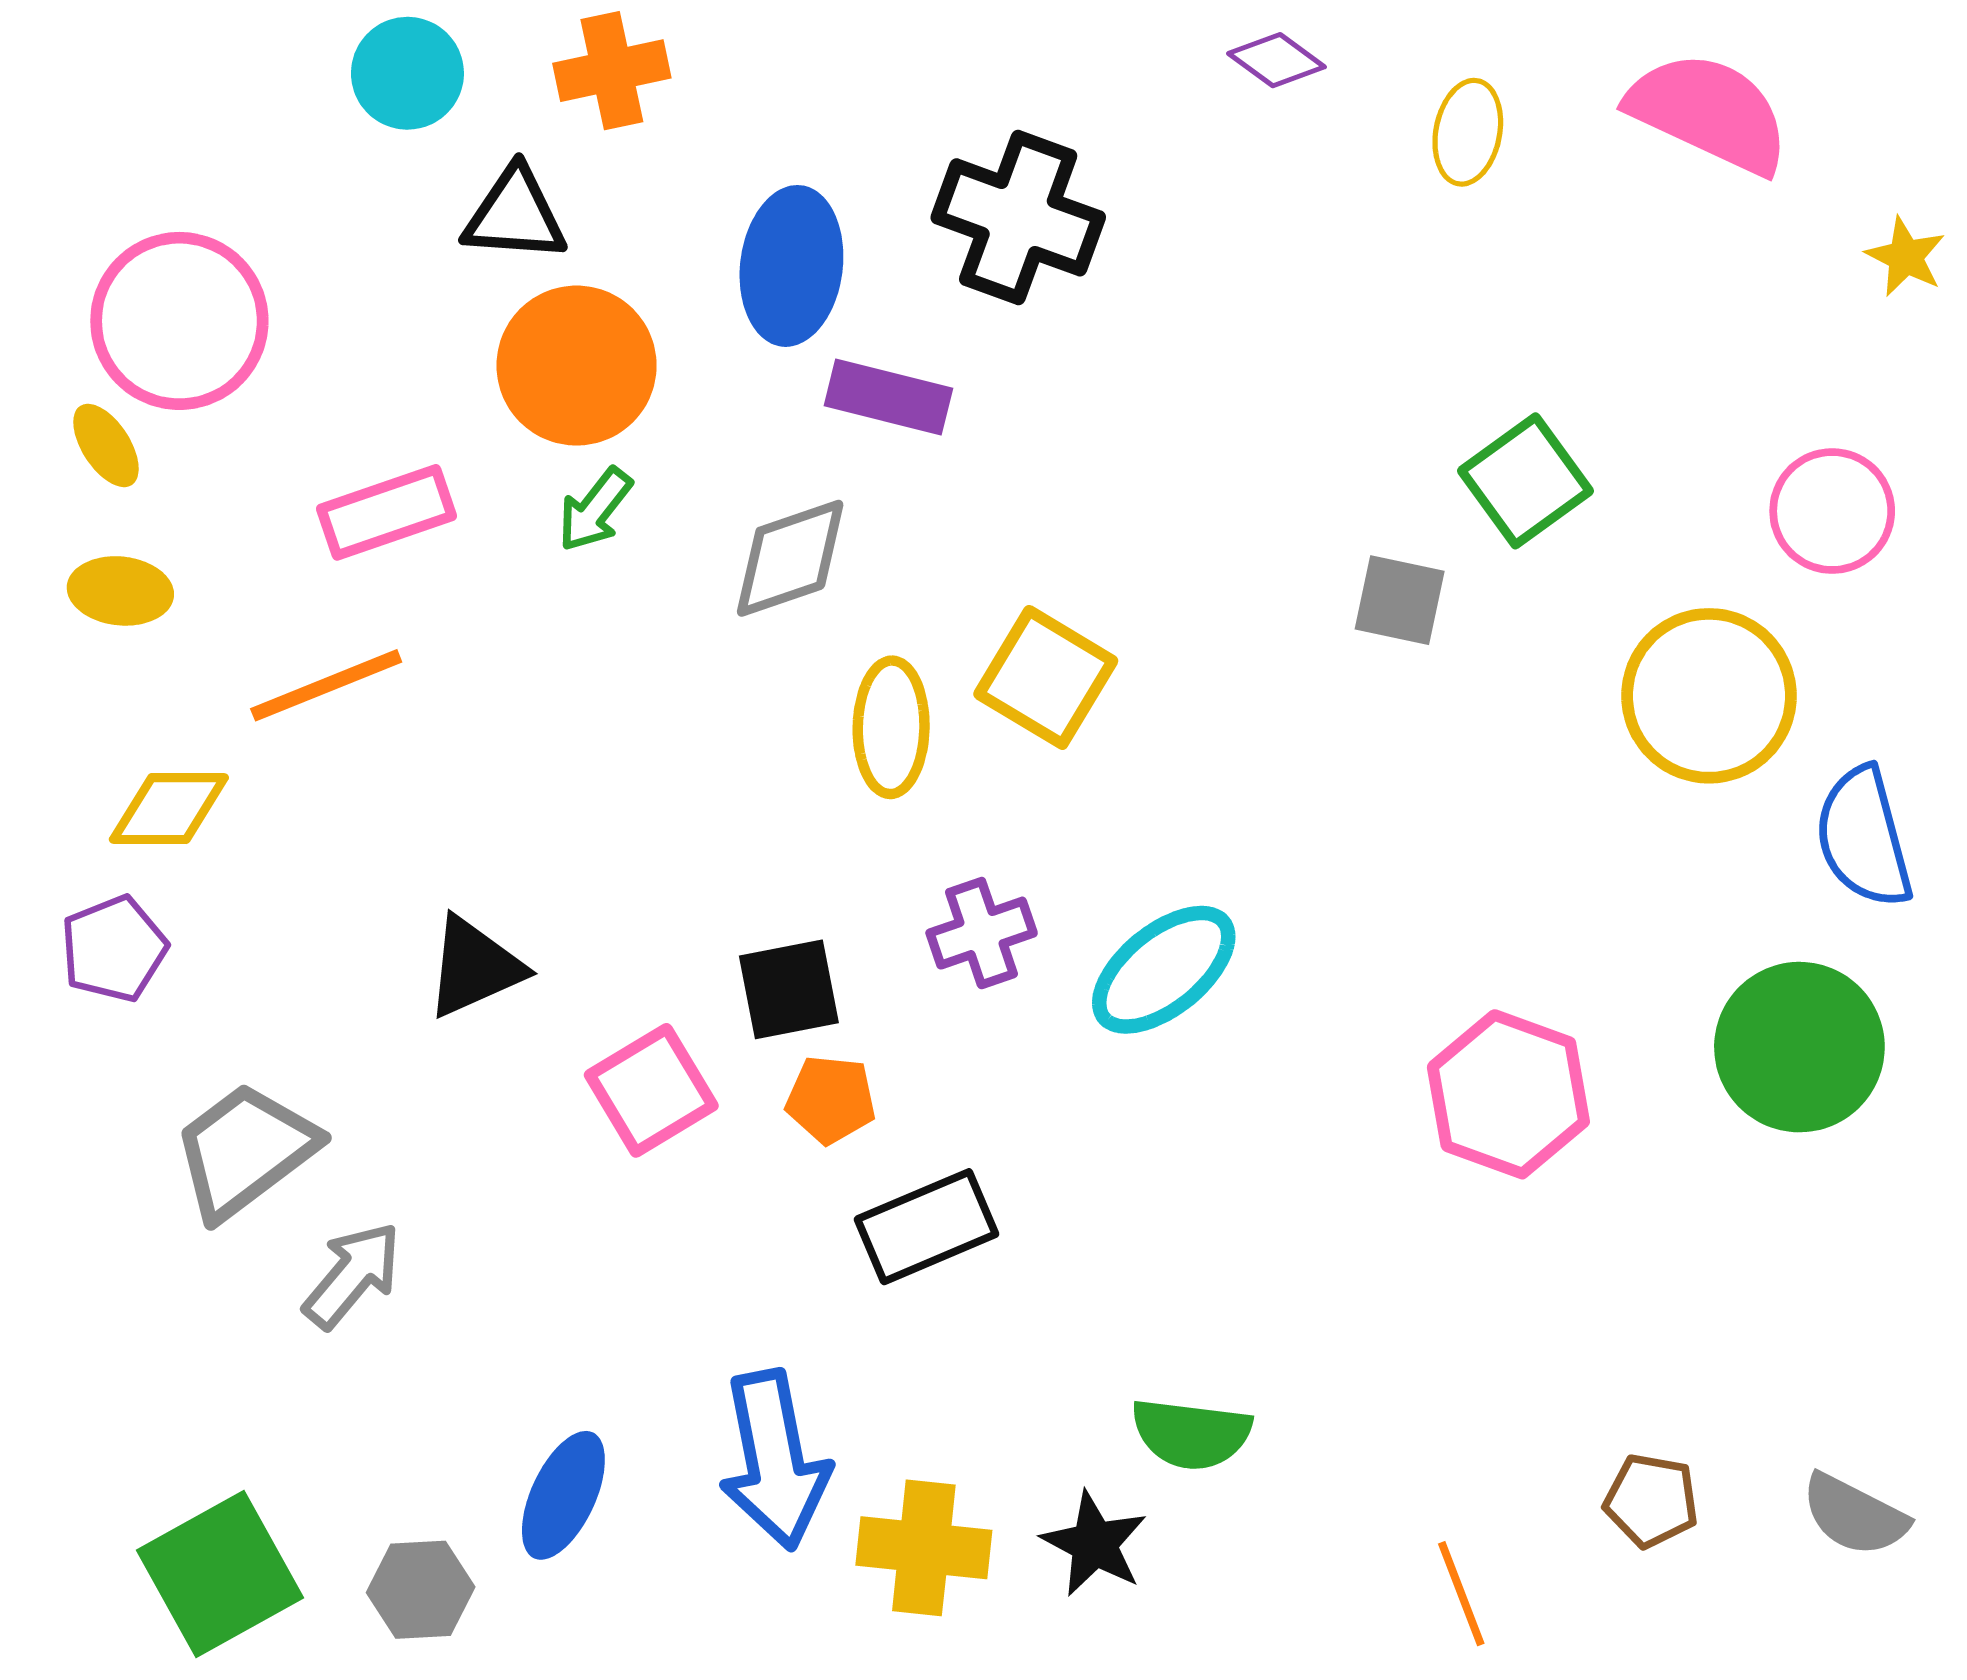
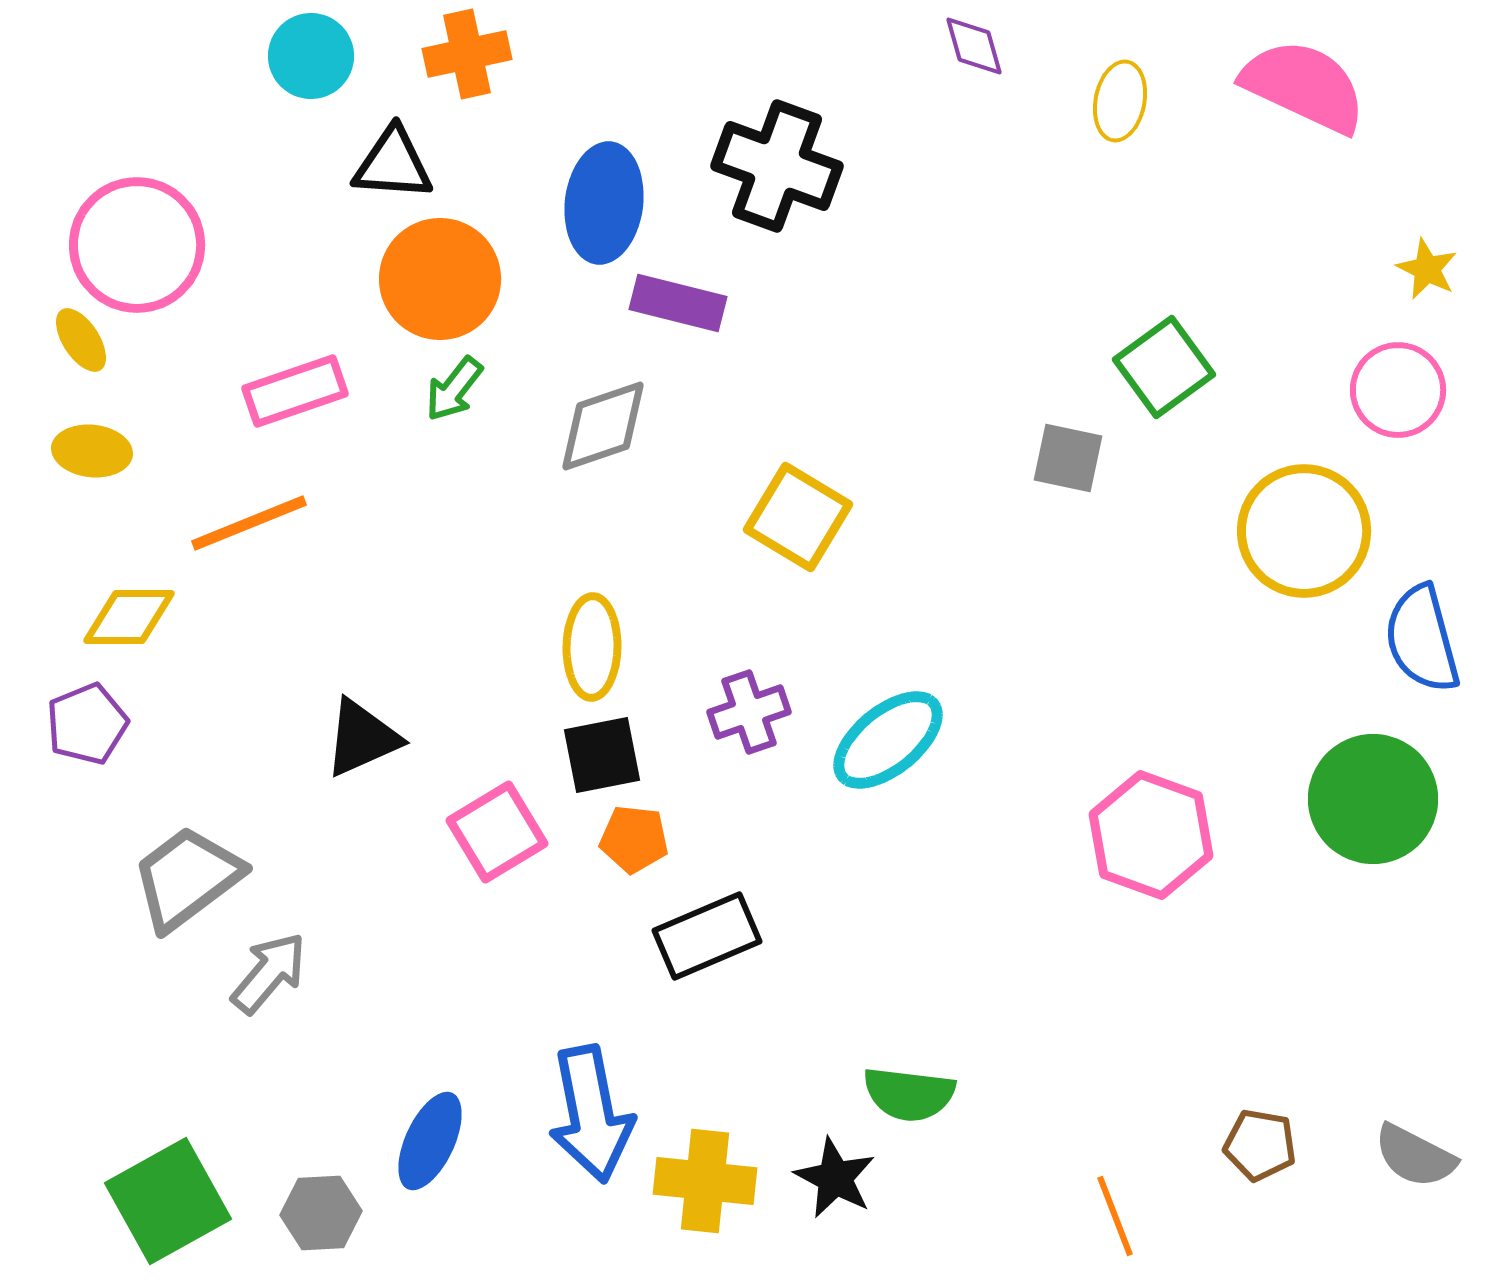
purple diamond: (1276, 60) -> (974, 46), turned 38
yellow star: (1906, 257) -> (1427, 269), moved
yellow ellipse: (891, 727) -> (592, 647), moved

